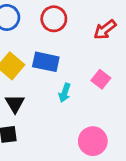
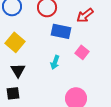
blue rectangle: (46, 62) -> (61, 31), moved

